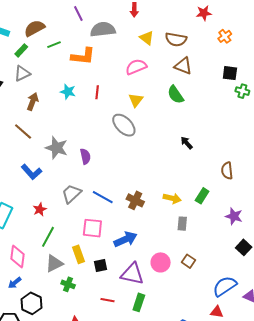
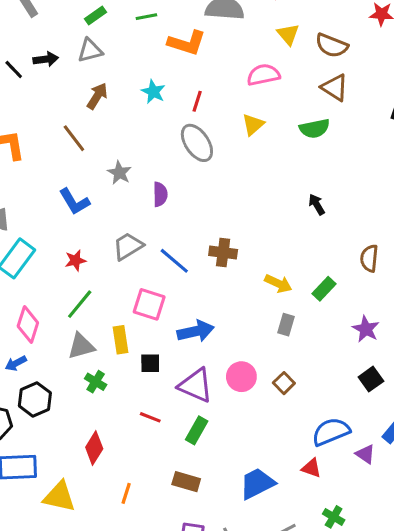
green semicircle: (176, 95) -> (314, 128), turned -78
gray ellipse: (124, 125) -> (197, 143), moved
gray star: (57, 148) -> (119, 173), size x0.7
brown cross: (135, 200) -> (223, 253), moved, turned -30

